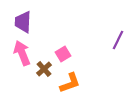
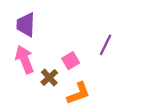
purple line: (118, 40) -> (105, 45), moved

